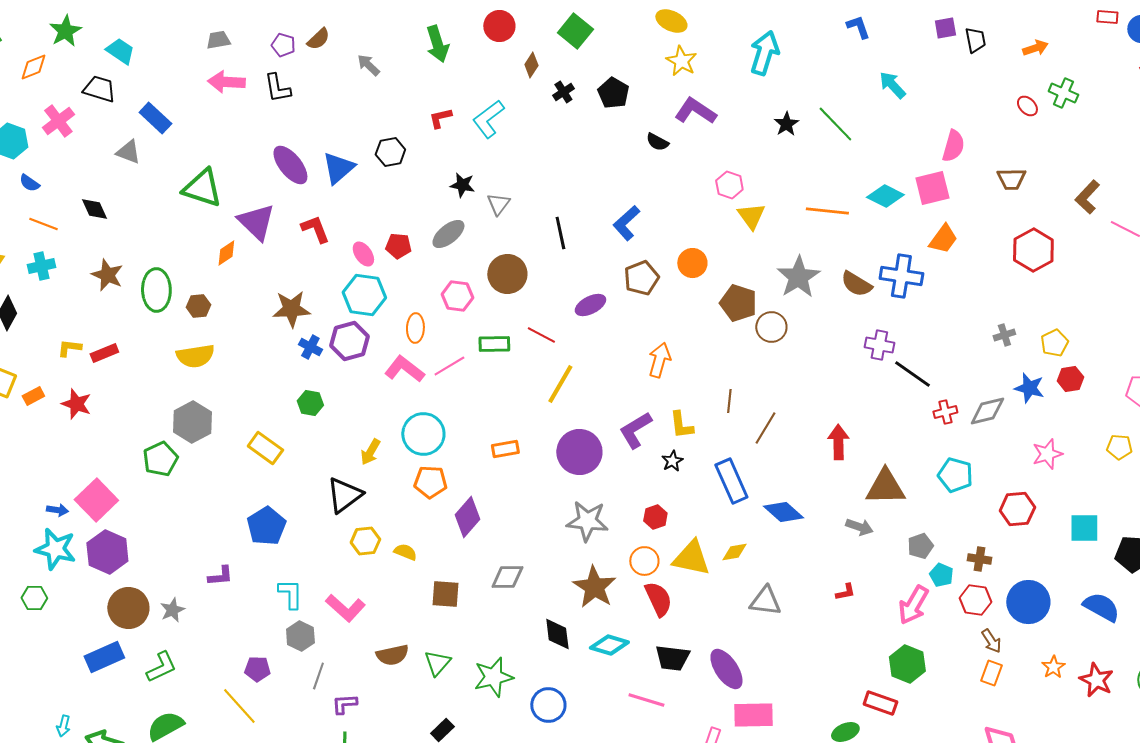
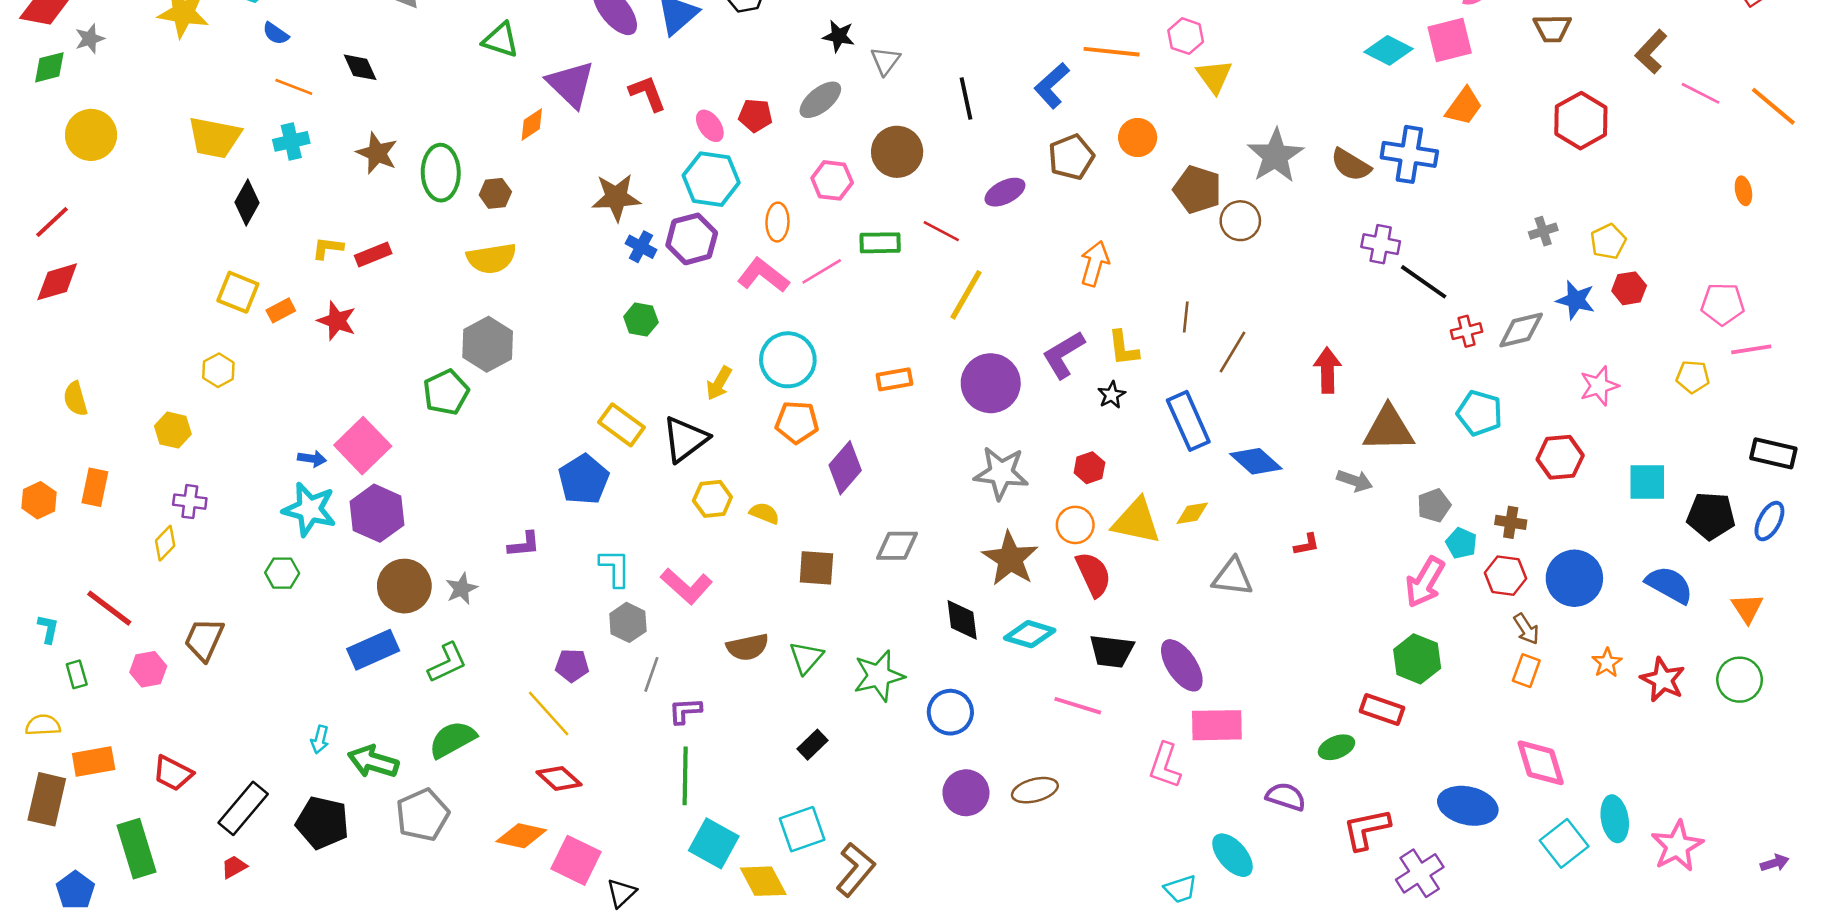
green triangle: (202, 188) -> (501, 40), size x0.7
orange line: (827, 211) -> (1112, 52), moved
yellow rectangle: (265, 448) -> (621, 425), moved
red L-shape: (845, 592) -> (1307, 544), moved

